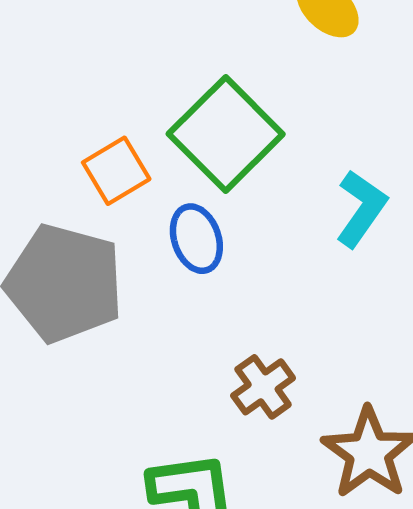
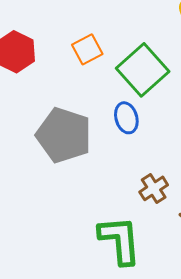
orange square: (116, 171) -> (87, 49), moved

